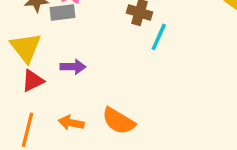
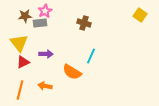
cyan line: (159, 37) -> (91, 56), moved
orange semicircle: (118, 121) -> (72, 72), moved

